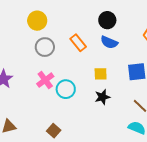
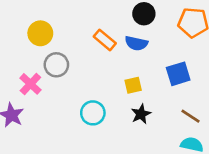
black circle: (107, 20) -> (144, 14), moved
orange rectangle: (78, 43) -> (105, 40), moved
pink cross: (45, 80) -> (30, 84), moved

